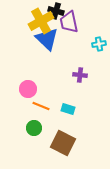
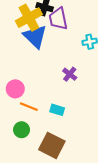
purple cross: (80, 75) -> (70, 74), turned 32

